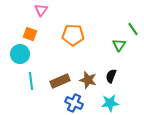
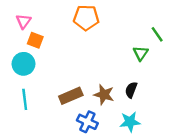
pink triangle: (41, 10) -> (24, 21), moved
orange pentagon: (73, 35) -> (86, 18), moved
cyan line: (31, 81) -> (25, 99), moved

